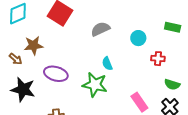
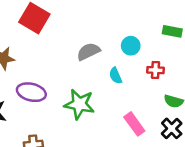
gray semicircle: (100, 29) -> (88, 52), moved
cyan semicircle: (107, 64) -> (116, 76), moved

